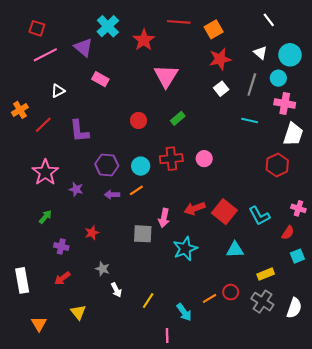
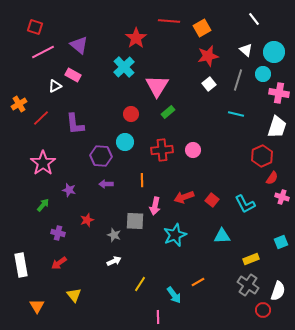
cyan cross: (108, 26) -> (124, 67), moved
pink triangle: (166, 76) -> (157, 86), moved
pink rectangle: (100, 79) -> (73, 75), moved
pink cross: (285, 104) -> (279, 93), moved
cyan circle: (141, 166) -> (125, 142), moved
purple star: (76, 189) -> (69, 190), moved
orange line: (136, 190) -> (142, 180), moved, turned -56
red square: (224, 212) -> (212, 200), size x0.6
red semicircle: (288, 233) -> (272, 178), moved
gray star: (103, 269) -> (114, 235), moved
white arrow: (116, 290) -> (114, 261), moved, turned -88
red circle: (231, 292) -> (263, 310), moved

